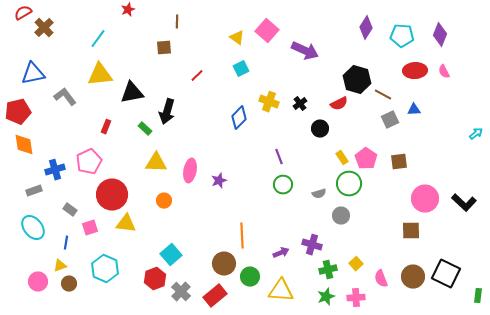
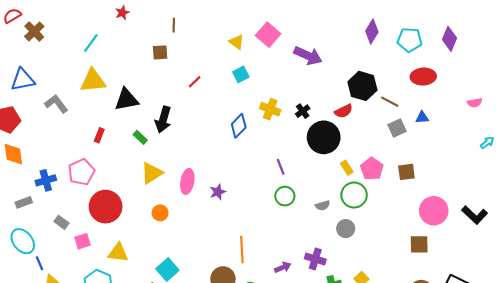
pink semicircle: (444, 72) -> (475, 103), moved, turned -72
black circle: (320, 129) -> (324, 137), size x1.8
yellow triangle: (156, 163) -> (152, 173), turned -35
yellow triangle: (126, 224) -> (118, 253), moved
blue line: (66, 243) -> (39, 263), moved, turned -32

